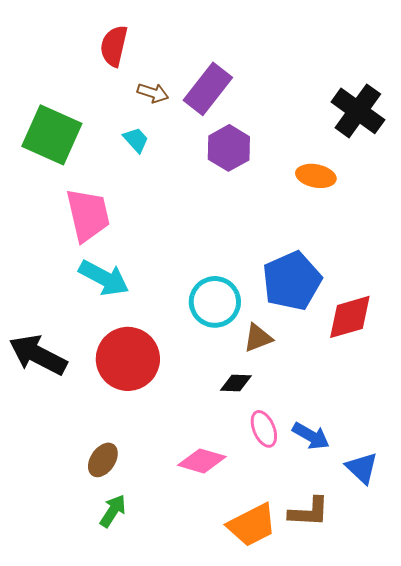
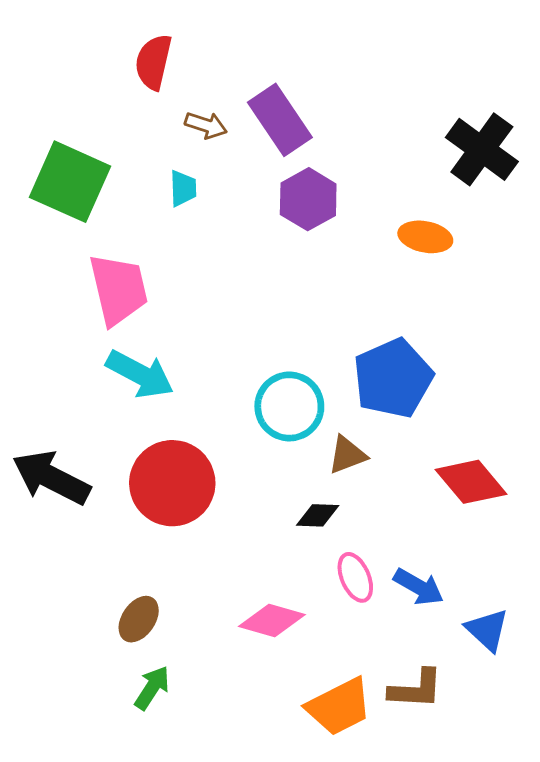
purple rectangle: (208, 89) -> (280, 120), turned -72
cyan trapezoid: (136, 140) -> (183, 188), turned 40
red diamond: (350, 317) -> (471, 482), moved, turned 66

